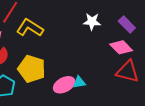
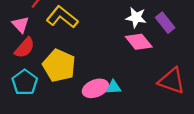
purple rectangle: (127, 25) -> (165, 23), moved
pink diamond: (121, 47) -> (139, 42), moved

